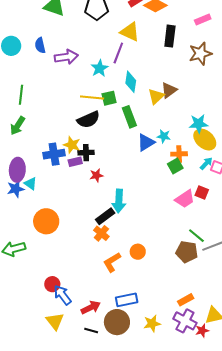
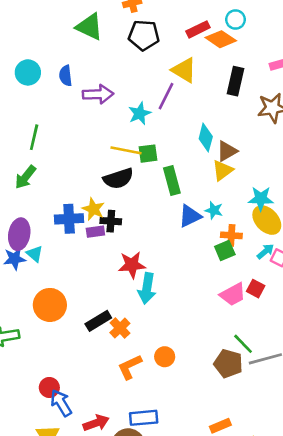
cyan diamond: (131, 82) -> (206, 138), moved
yellow triangle: (156, 96) -> (223, 170), moved
red star: (96, 175) -> (132, 265), moved, size x1.5
black rectangle: (105, 216) -> (98, 321), moved

